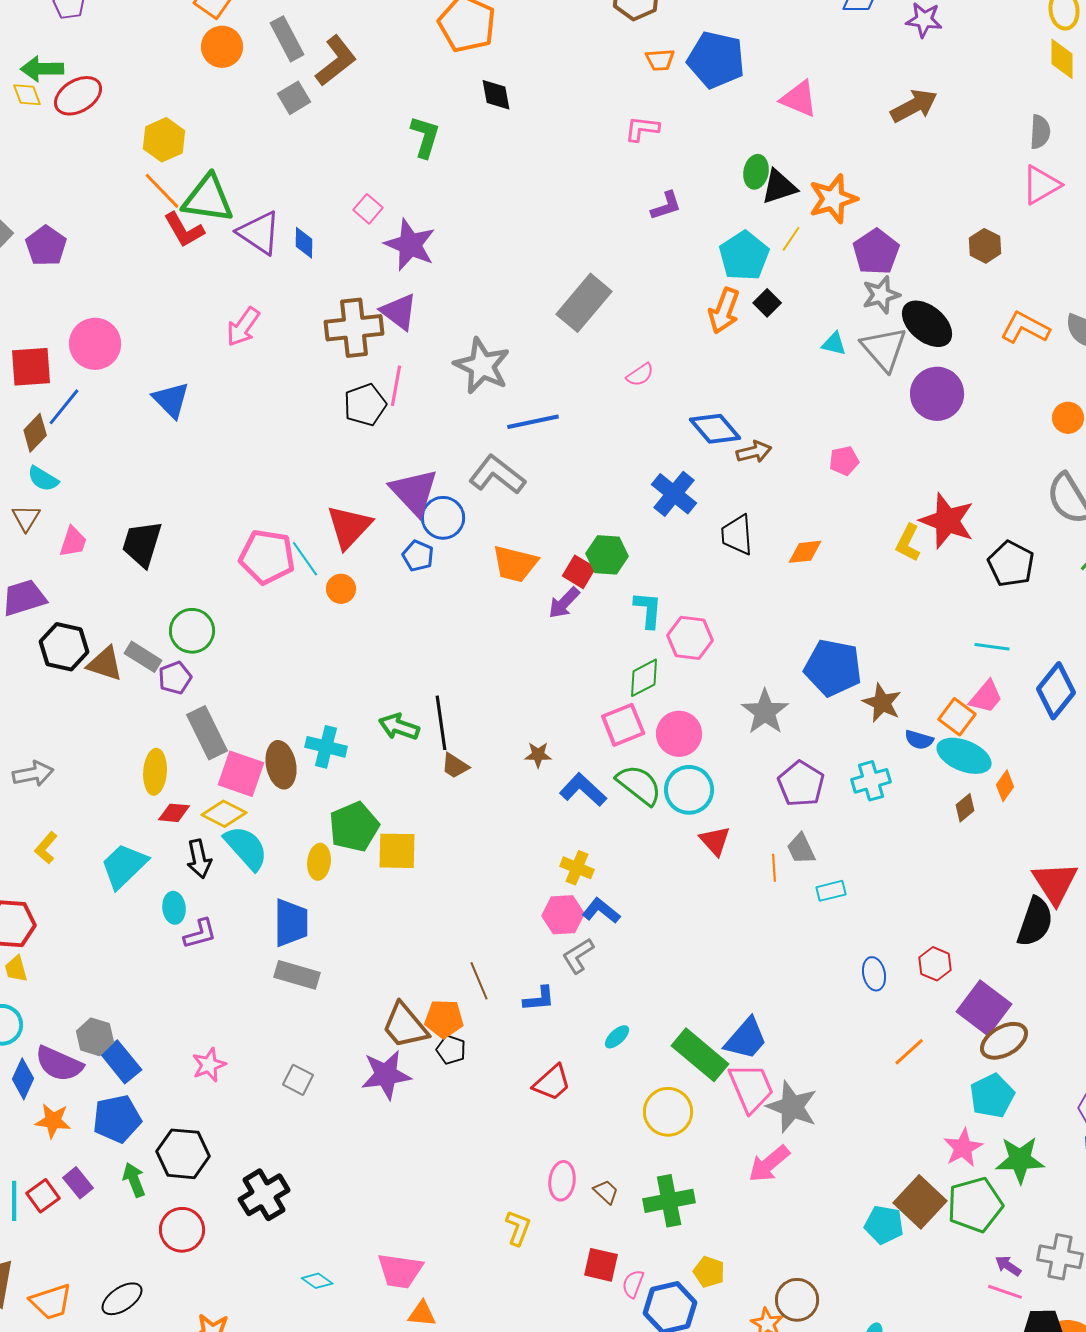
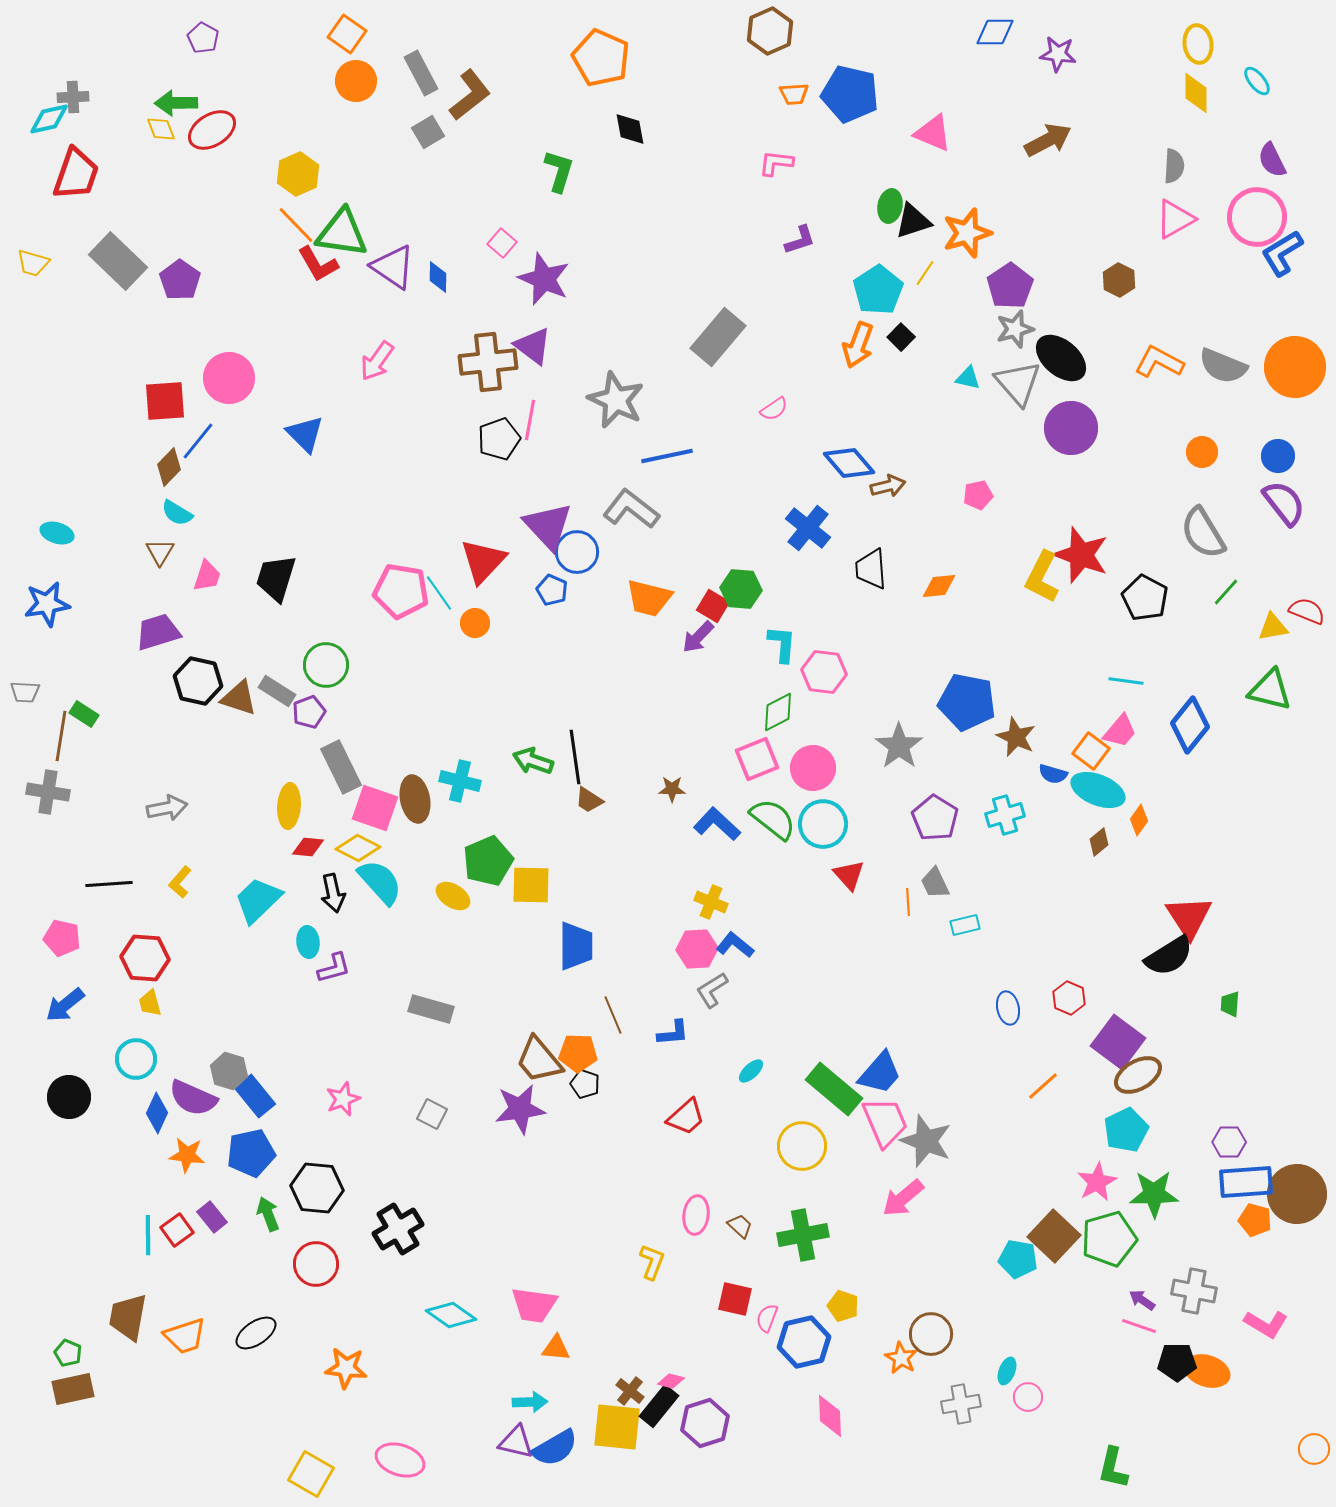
yellow L-shape: (908, 543) -> (1042, 577), size x1.4
yellow ellipse: (319, 862) -> (453, 896), turned -64
black semicircle: (1035, 922) -> (1169, 956), turned 39
blue trapezoid: (291, 923) -> (576, 946), moved
cyan diamond: (317, 1281) -> (451, 1315), size x1.6

